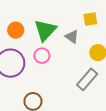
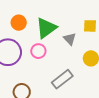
gray rectangle: (87, 79) -> (62, 79), moved

